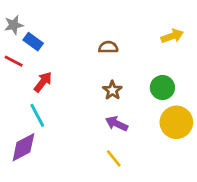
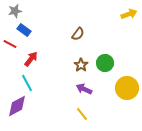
gray star: (14, 25) -> (15, 11), moved
yellow arrow: (172, 36) -> (129, 14), moved
brown semicircle: (108, 47) -> (78, 34), turned 128
green circle: (162, 88) -> (105, 63), moved

